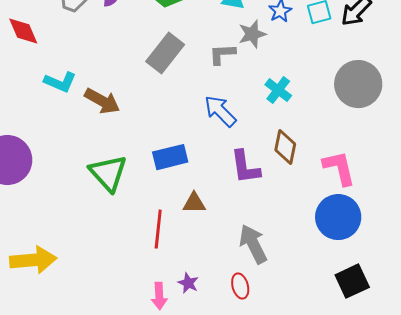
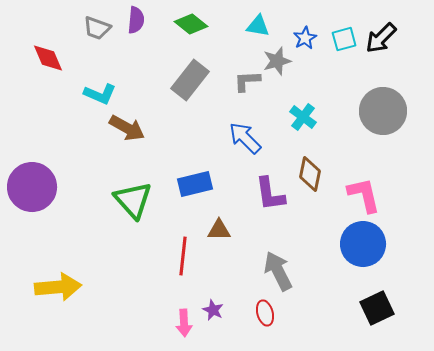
cyan L-shape: (60, 82) -> (100, 94), moved

